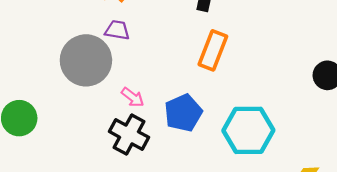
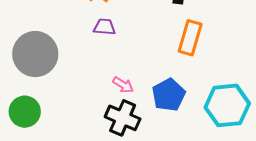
gray circle: (86, 60) -> (35, 54), moved

